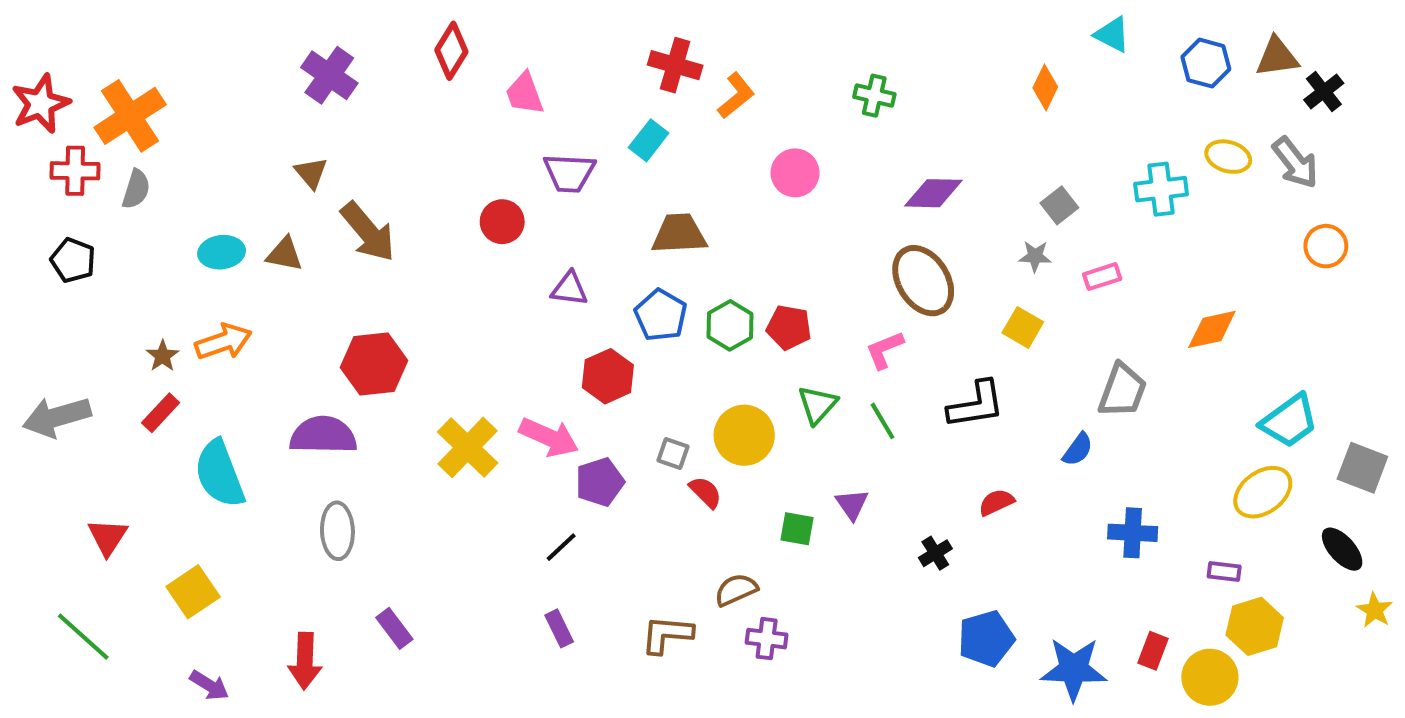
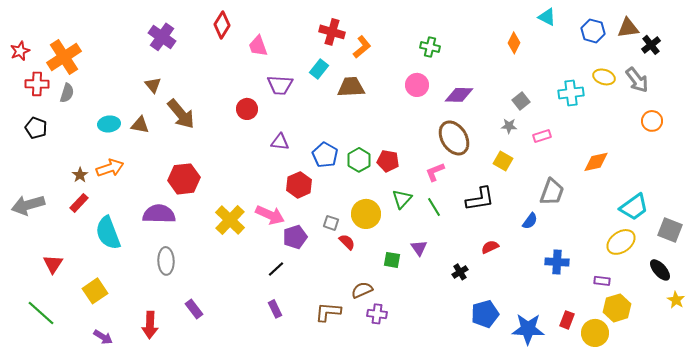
red star: (41, 104) -> (20, 51), size x0.7
pink circle: (795, 173) -> (417, 85), moved
brown trapezoid: (679, 234) -> (351, 87), moved

